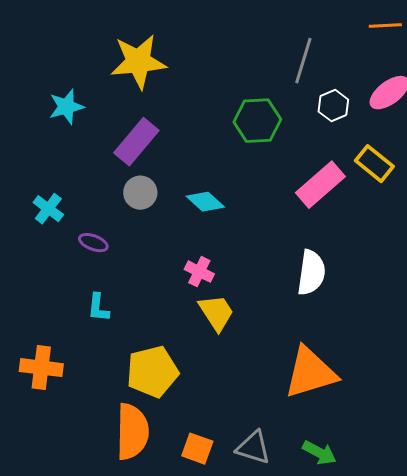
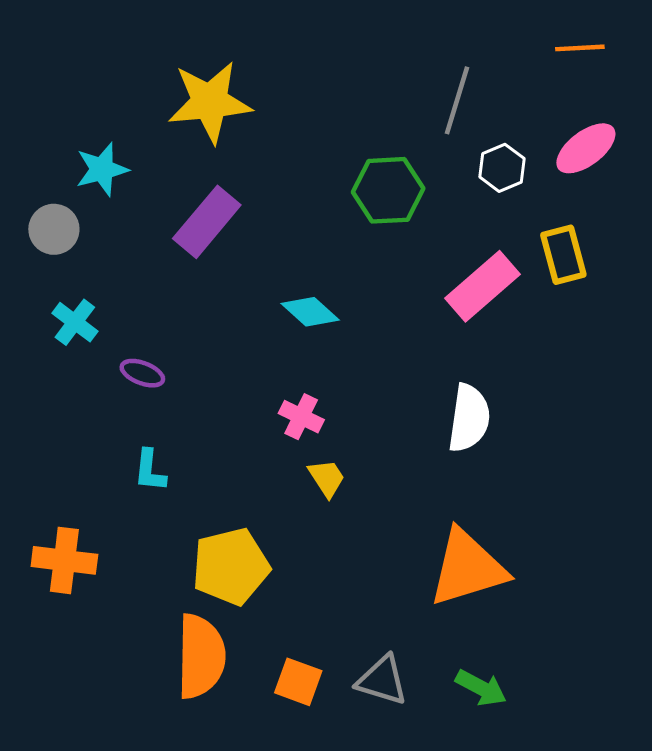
yellow rectangle: (374, 164) -> (563, 255), turned 36
gray circle: (140, 193) -> (54, 229), moved
yellow trapezoid: (216, 313) -> (327, 478), size x0.7

